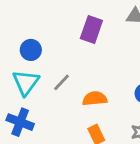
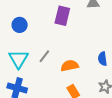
blue circle: (31, 50) -> (20, 25), moved

